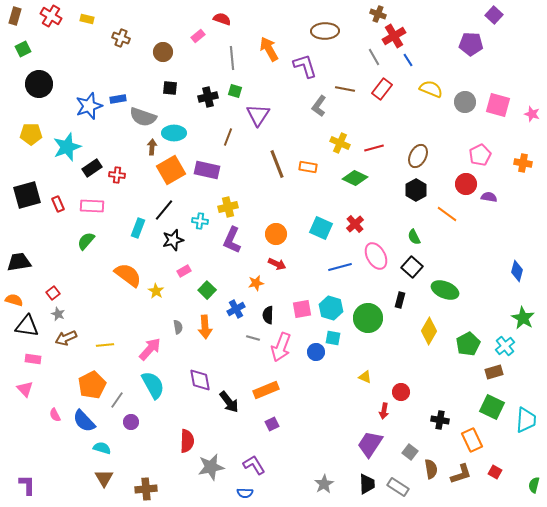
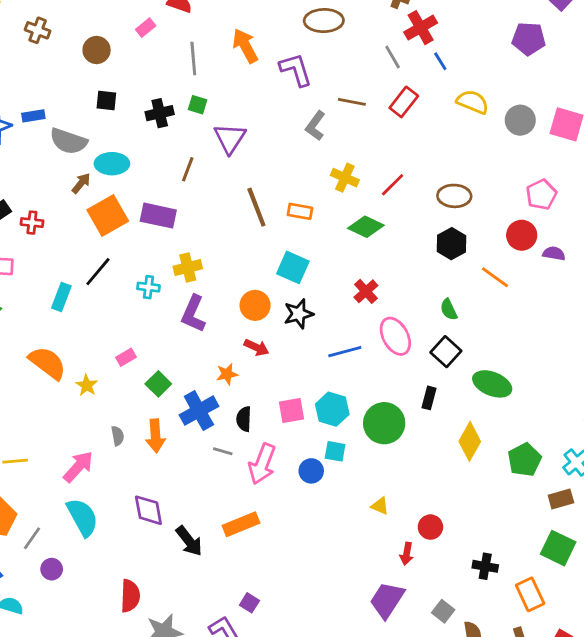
brown arrow: (152, 147) -> (81, 183), turned 35
red line: (374, 148) -> (393, 185), turned -30
brown ellipse: (418, 156) -> (454, 196), turned 65
cyan square: (321, 228) -> (293, 267), moved
black star: (173, 240) -> (299, 314), moved
blue cross: (236, 309) -> (199, 411), size x1.5
purple square: (272, 424) -> (249, 603), moved, turned -32

